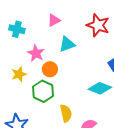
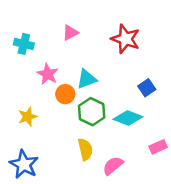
cyan triangle: (67, 44) -> (87, 79), moved
yellow star: (19, 74) -> (28, 117), moved
green hexagon: (43, 91) -> (92, 112), moved

